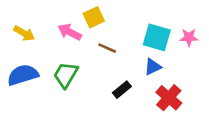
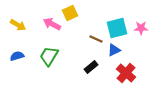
cyan square: (157, 37) -> (117, 28), turned -30
brown line: (107, 48) -> (96, 39), moved
blue semicircle: (23, 75) -> (17, 56), size x0.6

